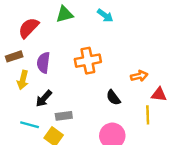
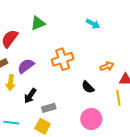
cyan arrow: (105, 15) -> (93, 24), moved
purple semicircle: (43, 63) -> (26, 66), turned 54
cyan line: (30, 125) -> (11, 123), moved

